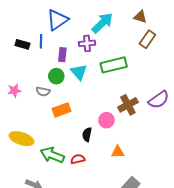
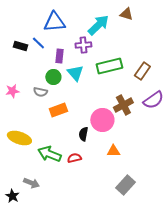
brown triangle: (140, 17) -> (126, 14), moved
blue triangle: (57, 20) -> (54, 22), turned 30
brown rectangle: (147, 39) -> (142, 71), moved
blue line: (41, 41) -> (38, 43), turned -48
pink circle: (106, 120) -> (102, 120), size x1.5

